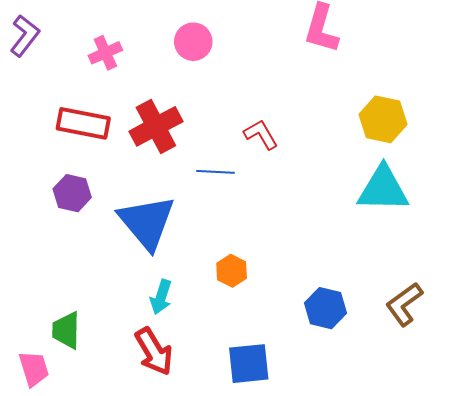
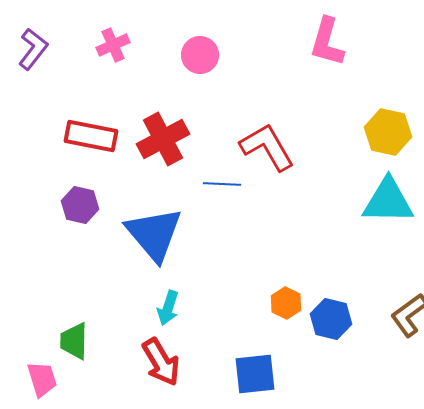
pink cross: (105, 53) -> (113, 45), moved
red L-shape: (261, 135) -> (267, 147), size x1.6
orange hexagon: (232, 271) -> (286, 303), moved

